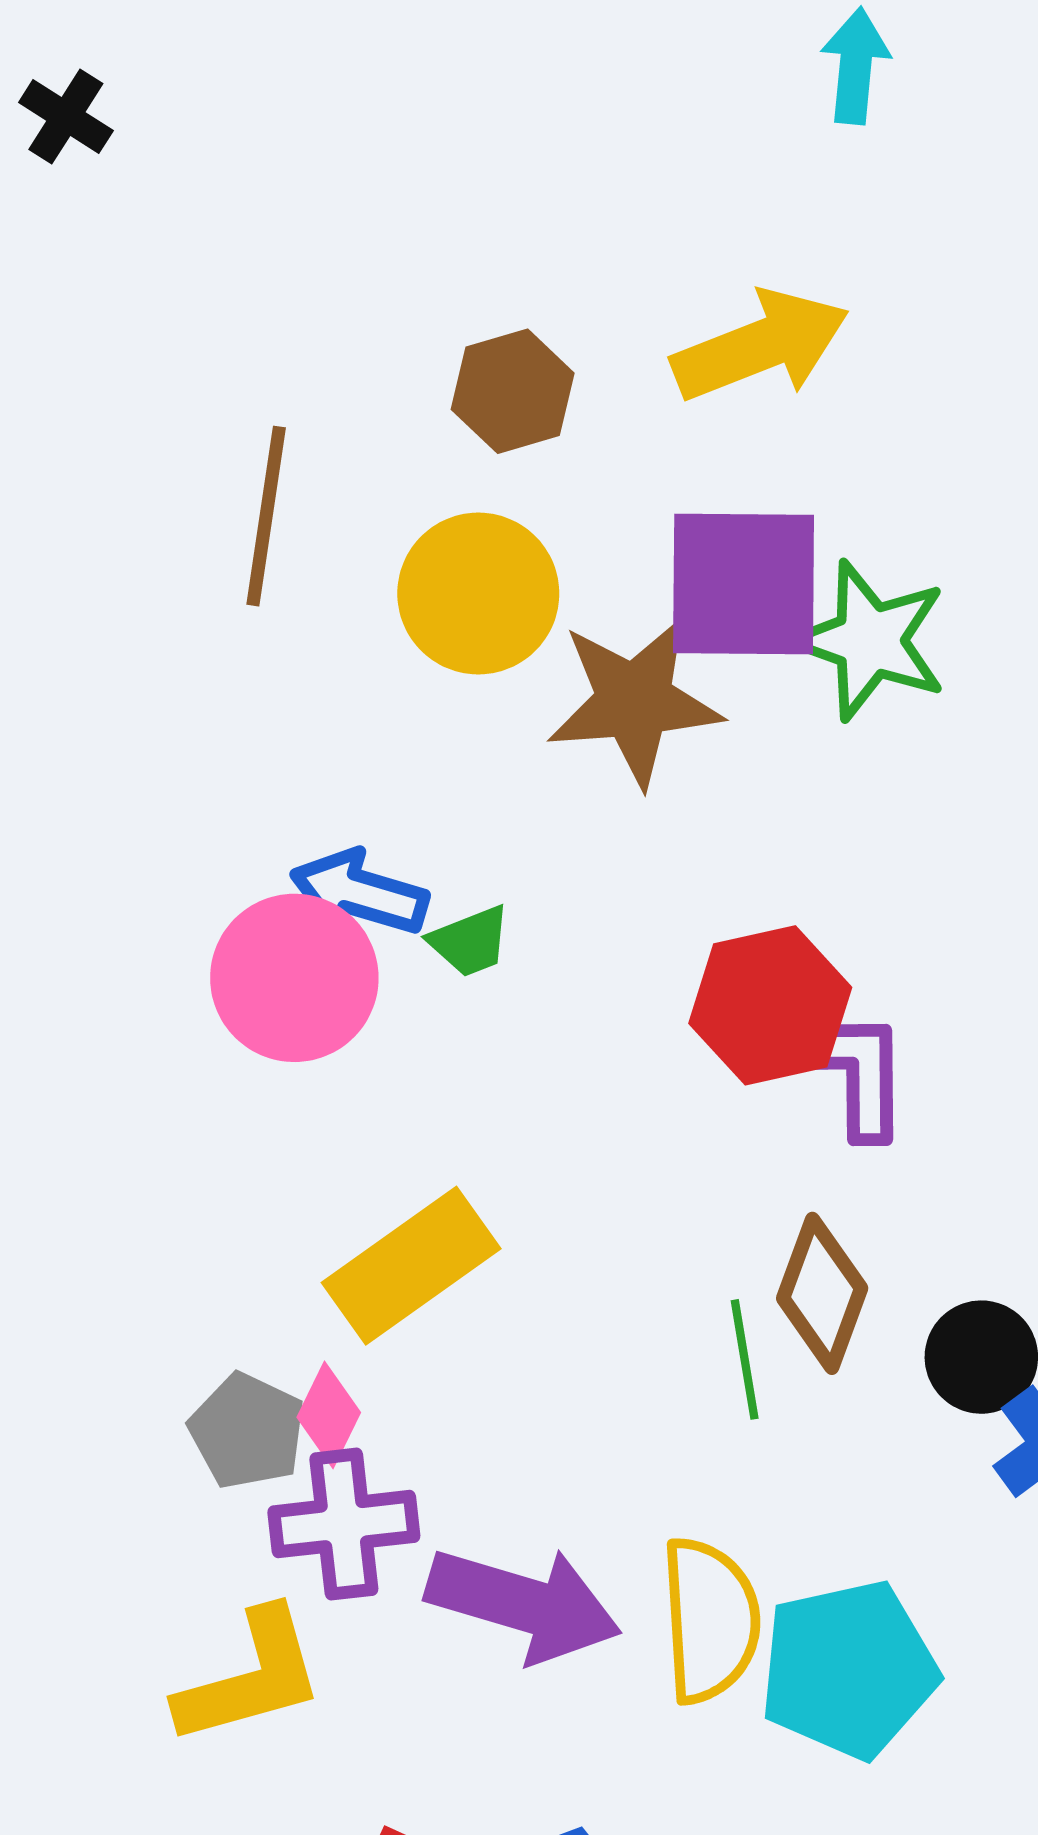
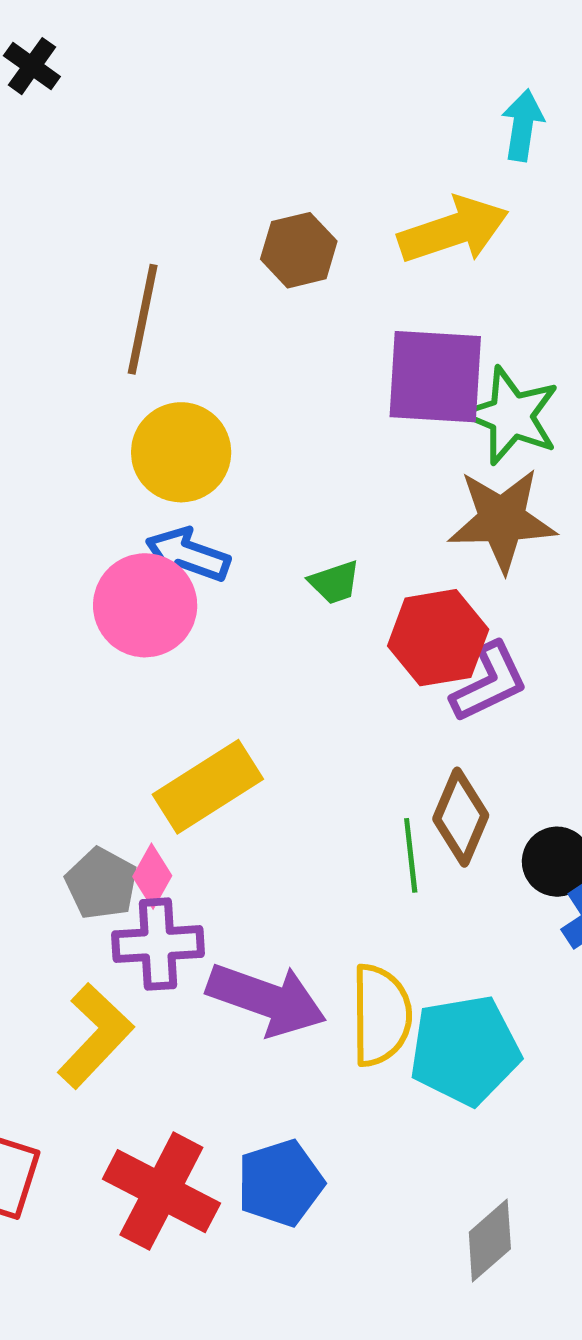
cyan arrow: (855, 66) -> (523, 125), moved
yellow circle: (478, 594) -> (181, 452), moved
brown star: (634, 701) -> (502, 520), moved
green trapezoid: (470, 941) -> (335, 582), moved
purple L-shape: (857, 1073) -> (489, 682), turned 62
yellow L-shape: (250, 1677) -> (95, 1036), turned -34

